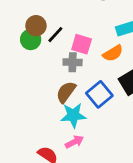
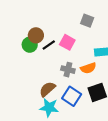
pink square: (82, 44) -> (67, 42), moved
gray cross: (73, 62) -> (68, 70), moved
blue square: (99, 94) -> (72, 96), turned -30

